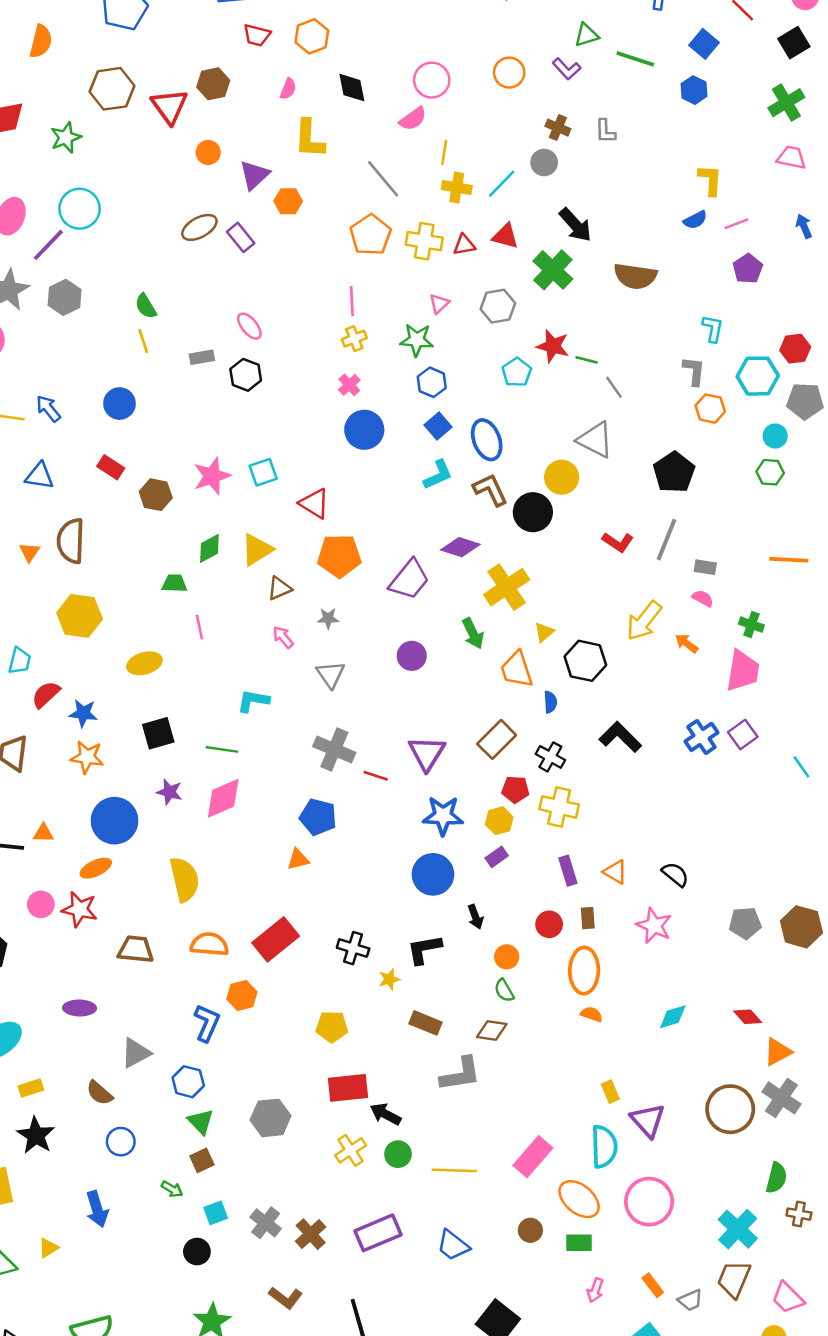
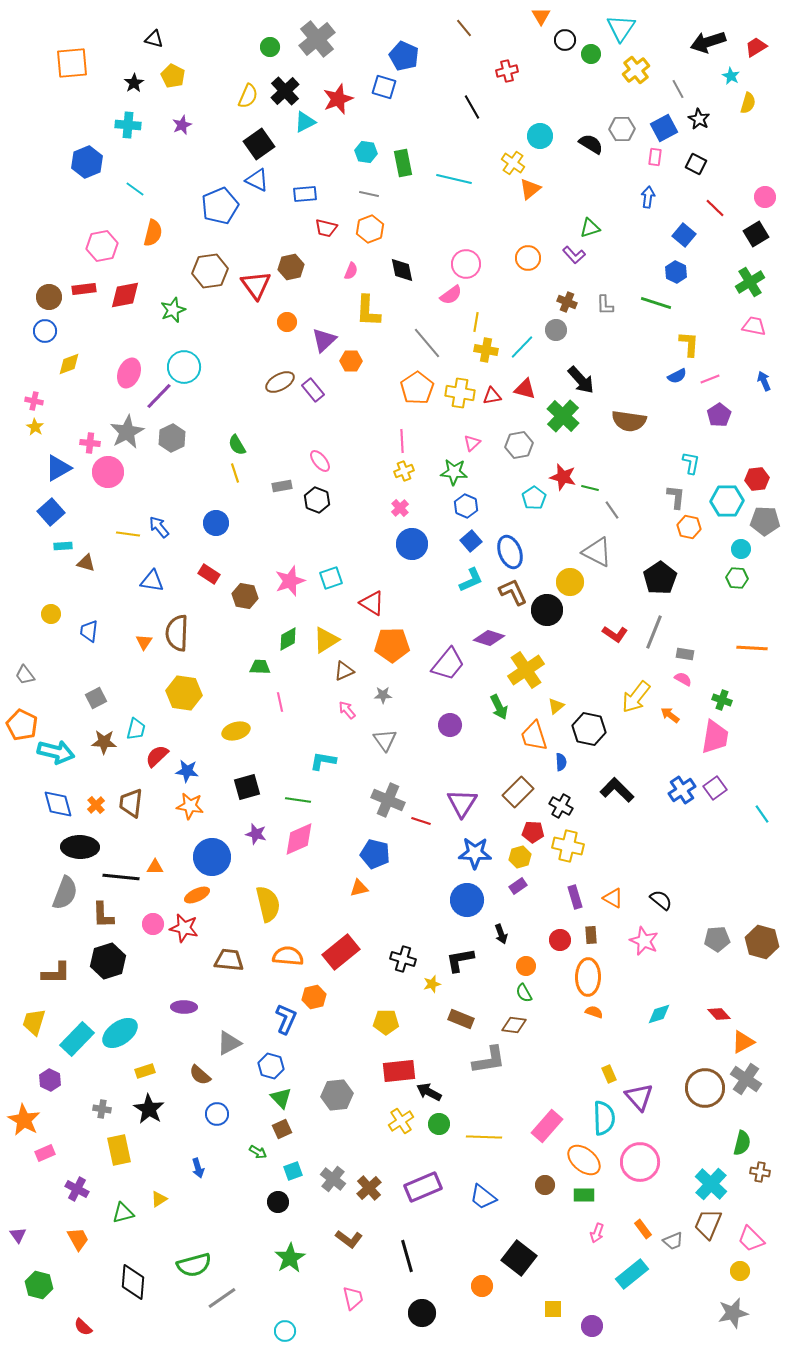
green line: (635, 59) -> (656, 303), moved
blue arrow: (97, 1209) -> (198, 1168), size x0.7

